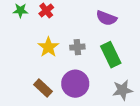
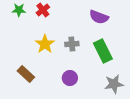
purple circle: (75, 84) -> (70, 78), size x0.6
brown rectangle: (43, 88) -> (26, 74), moved

